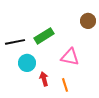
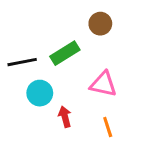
brown circle: (88, 21) -> (100, 24), moved
orange line: (65, 85) -> (108, 127), moved

